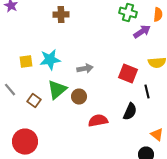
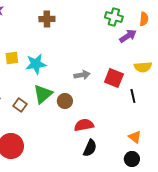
yellow square: (26, 62) -> (12, 58), moved
gray arrow: (85, 69) -> (82, 75), moved
black semicircle: (130, 112) -> (90, 148), moved
orange triangle: (157, 135) -> (135, 137), moved

